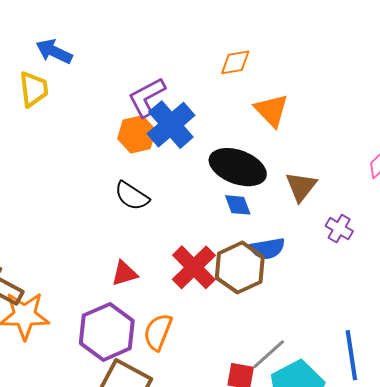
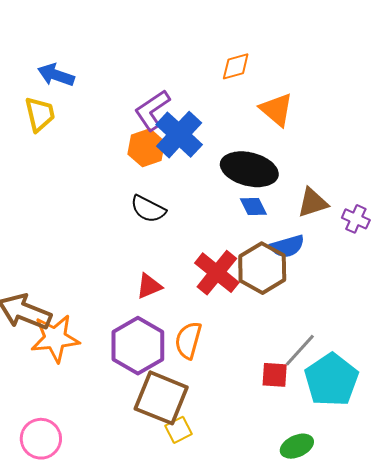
brown triangle: (301, 187) -> (313, 203), moved, turned 40

